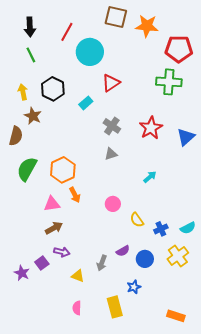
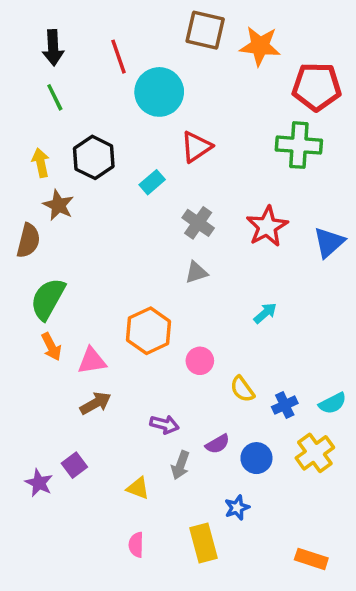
red line: (67, 32) -> (119, 57), turned -48
orange hexagon: (63, 170) -> (149, 331), moved
orange arrow: (75, 195) -> (51, 347), moved
purple arrow: (62, 252) -> (164, 424), moved

